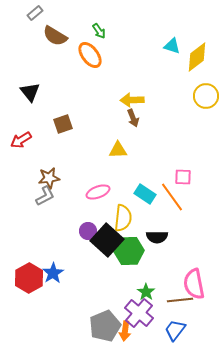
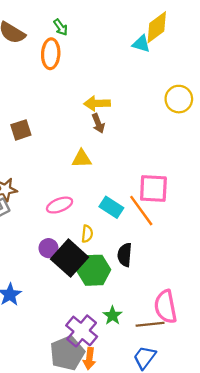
orange ellipse: (90, 55) -> (51, 54), turned 40
yellow diamond: (197, 57) -> (157, 27), moved
pink square: (183, 177) -> (153, 188), size x1.6
yellow semicircle: (123, 218) -> (87, 234), size x0.6
black semicircle: (157, 237) -> (125, 255), turned 95
purple cross: (139, 313) -> (82, 331), moved

